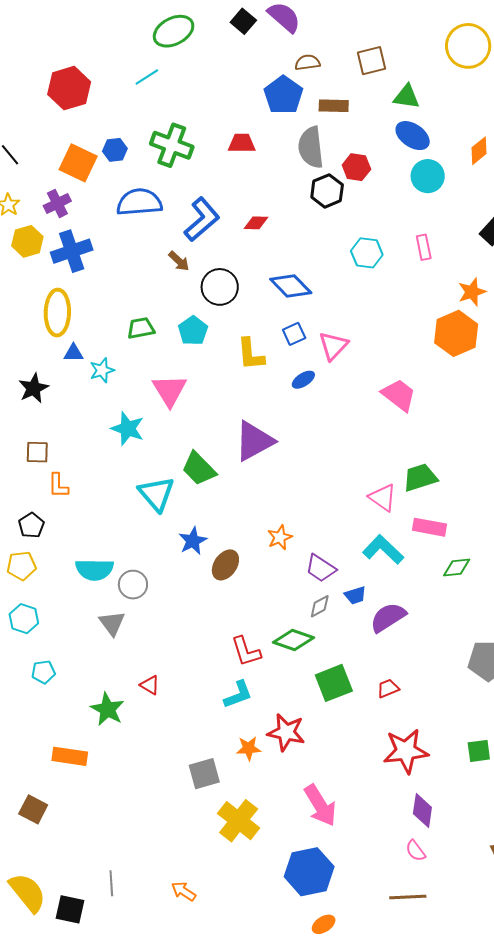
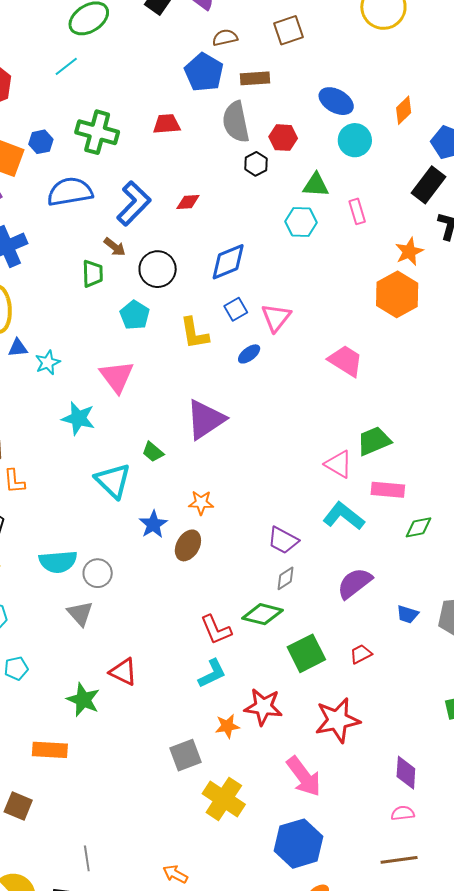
green triangle: (406, 97) -> (316, 185), moved
black hexagon: (327, 191) -> (256, 164), size x0.7
blue diamond: (291, 286) -> (228, 262), turned -63
green trapezoid: (141, 328) -> (93, 274), moved, turned 104
green trapezoid: (199, 469) -> (153, 452), size x0.6
orange star: (280, 537) -> (201, 503), moved, turned 30
blue trapezoid: (355, 595) -> (408, 614), moved, turned 40
red triangle: (150, 685) -> (123, 672), size x1.4
red star: (406, 751) -> (337, 720), moved
pink semicircle: (416, 851) -> (403, 813), turned 125
gray line: (111, 883) -> (87, 858), moved

